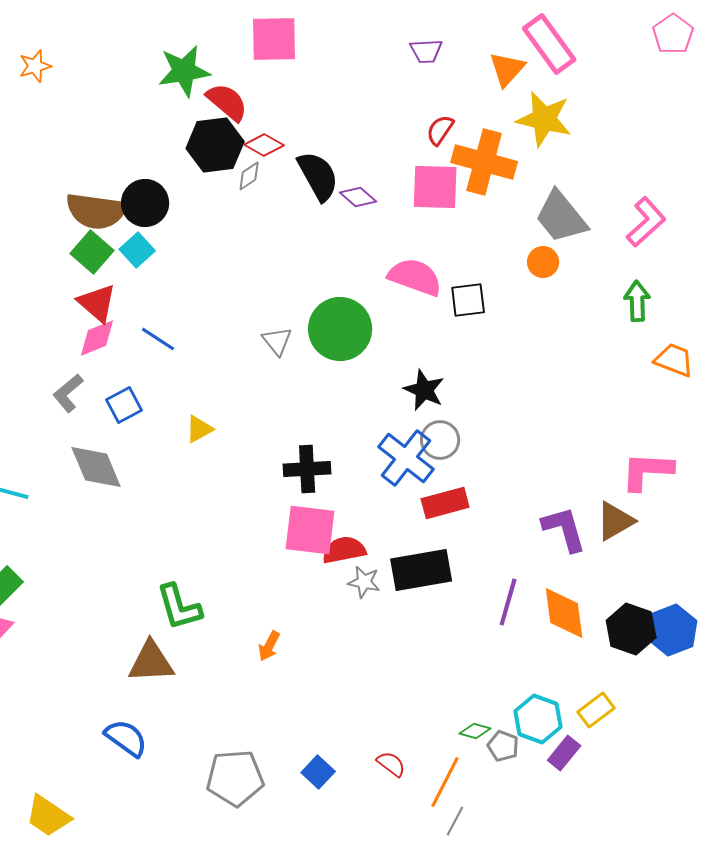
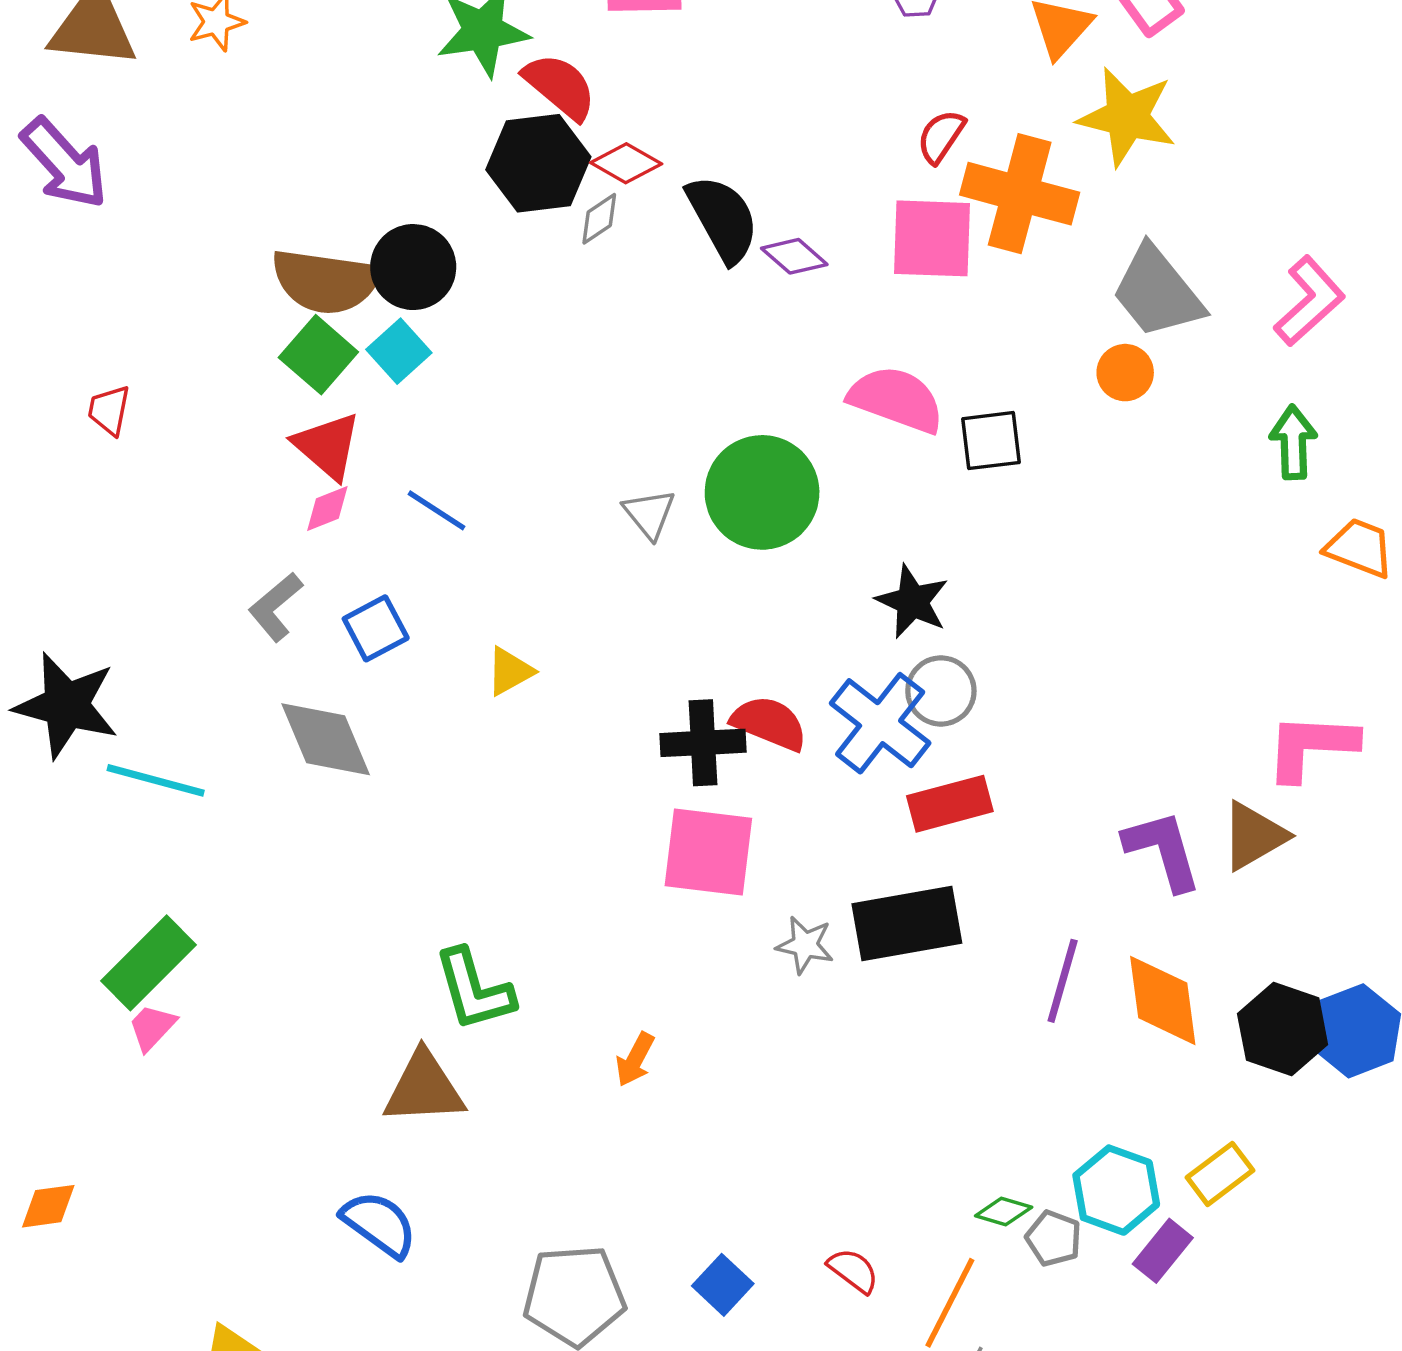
pink diamond: (97, 338) -> (327, 509), size x0.7
red semicircle: (344, 550) -> (769, 723), moved, turned 33

